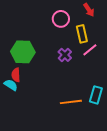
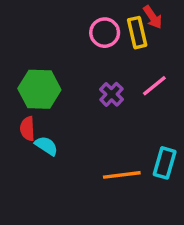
yellow rectangle: (82, 34) -> (137, 33), moved
cyan semicircle: (11, 85) -> (46, 146), moved

